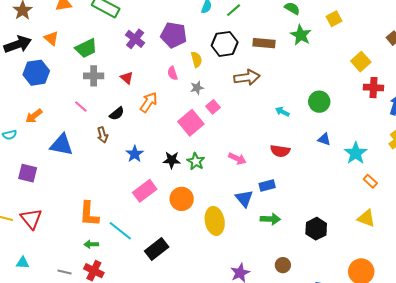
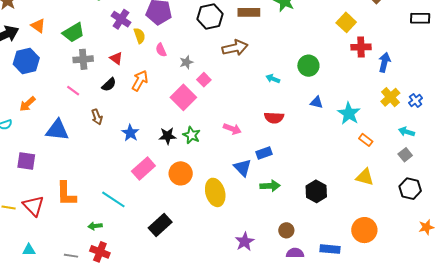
yellow semicircle: (196, 59) -> (140, 36), moved
black semicircle: (117, 114) -> (109, 85), moved
orange L-shape: (89, 214) -> (66, 194), moved
cyan line: (120, 231) -> (113, 199), moved

